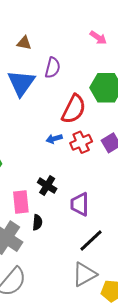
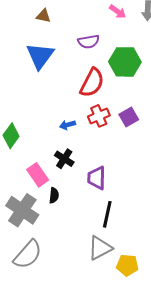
purple semicircle: (53, 68) -> (89, 42), moved, turned 65
blue arrow: (54, 139) -> (67, 125), moved
pink rectangle: (21, 202) -> (38, 175), turned -30
black line: (91, 240) -> (107, 214), turned -36

